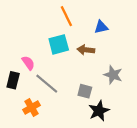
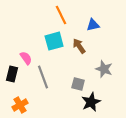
brown arrow: (86, 50) -> (79, 46), turned 49
gray line: (47, 84) -> (43, 77), turned 30
orange cross: (32, 107) -> (20, 105), moved

